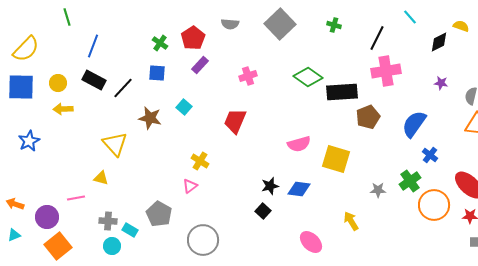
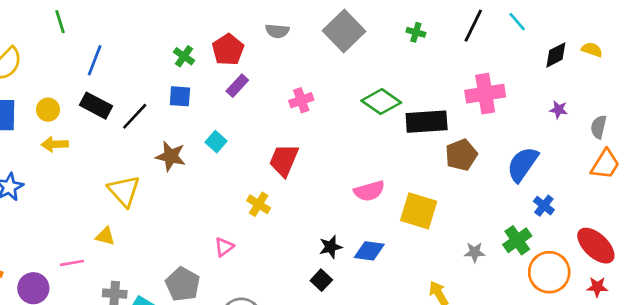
yellow semicircle: (461, 26) -> (592, 50), moved
black line: (377, 38) -> (473, 26), moved
yellow cross: (200, 161) -> (259, 204), moved

